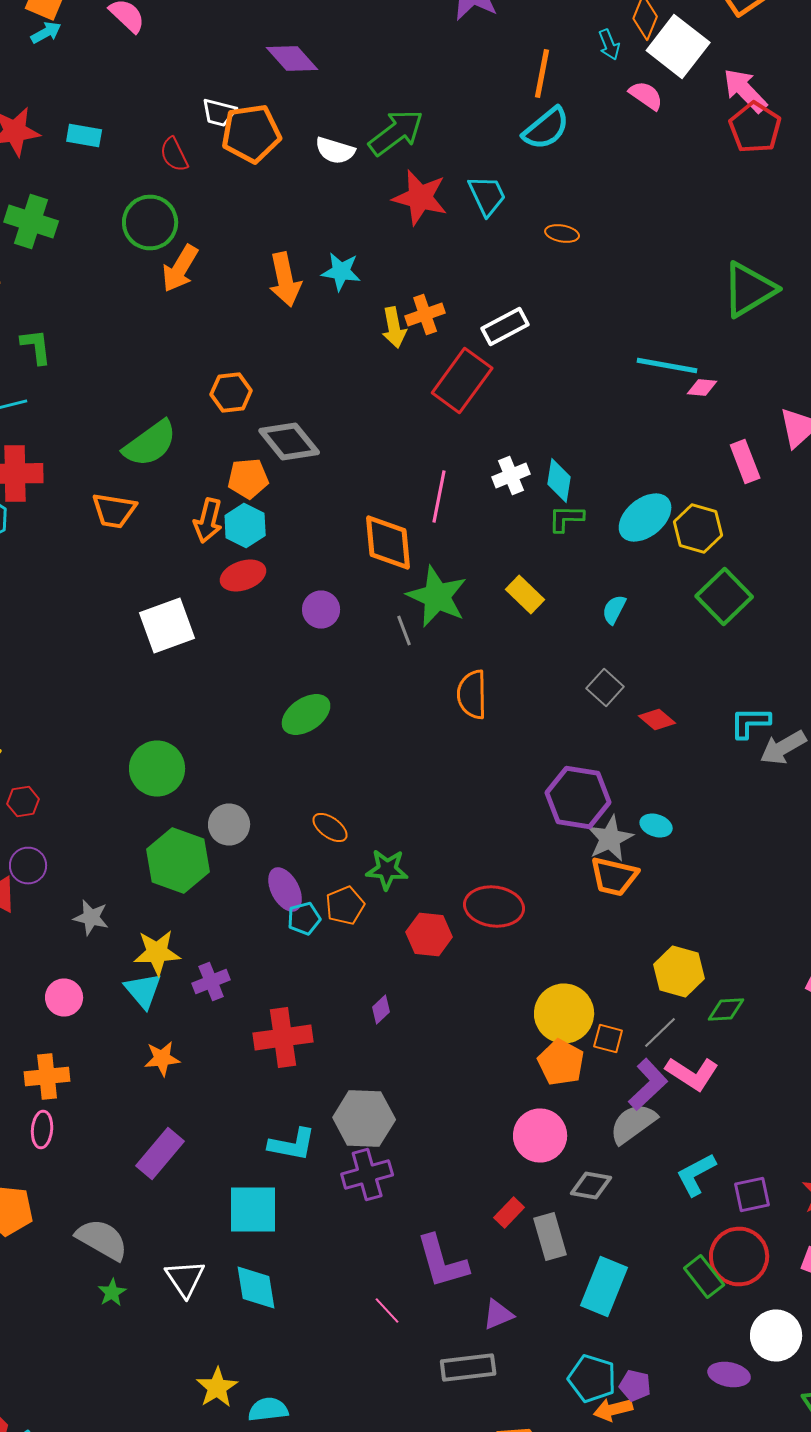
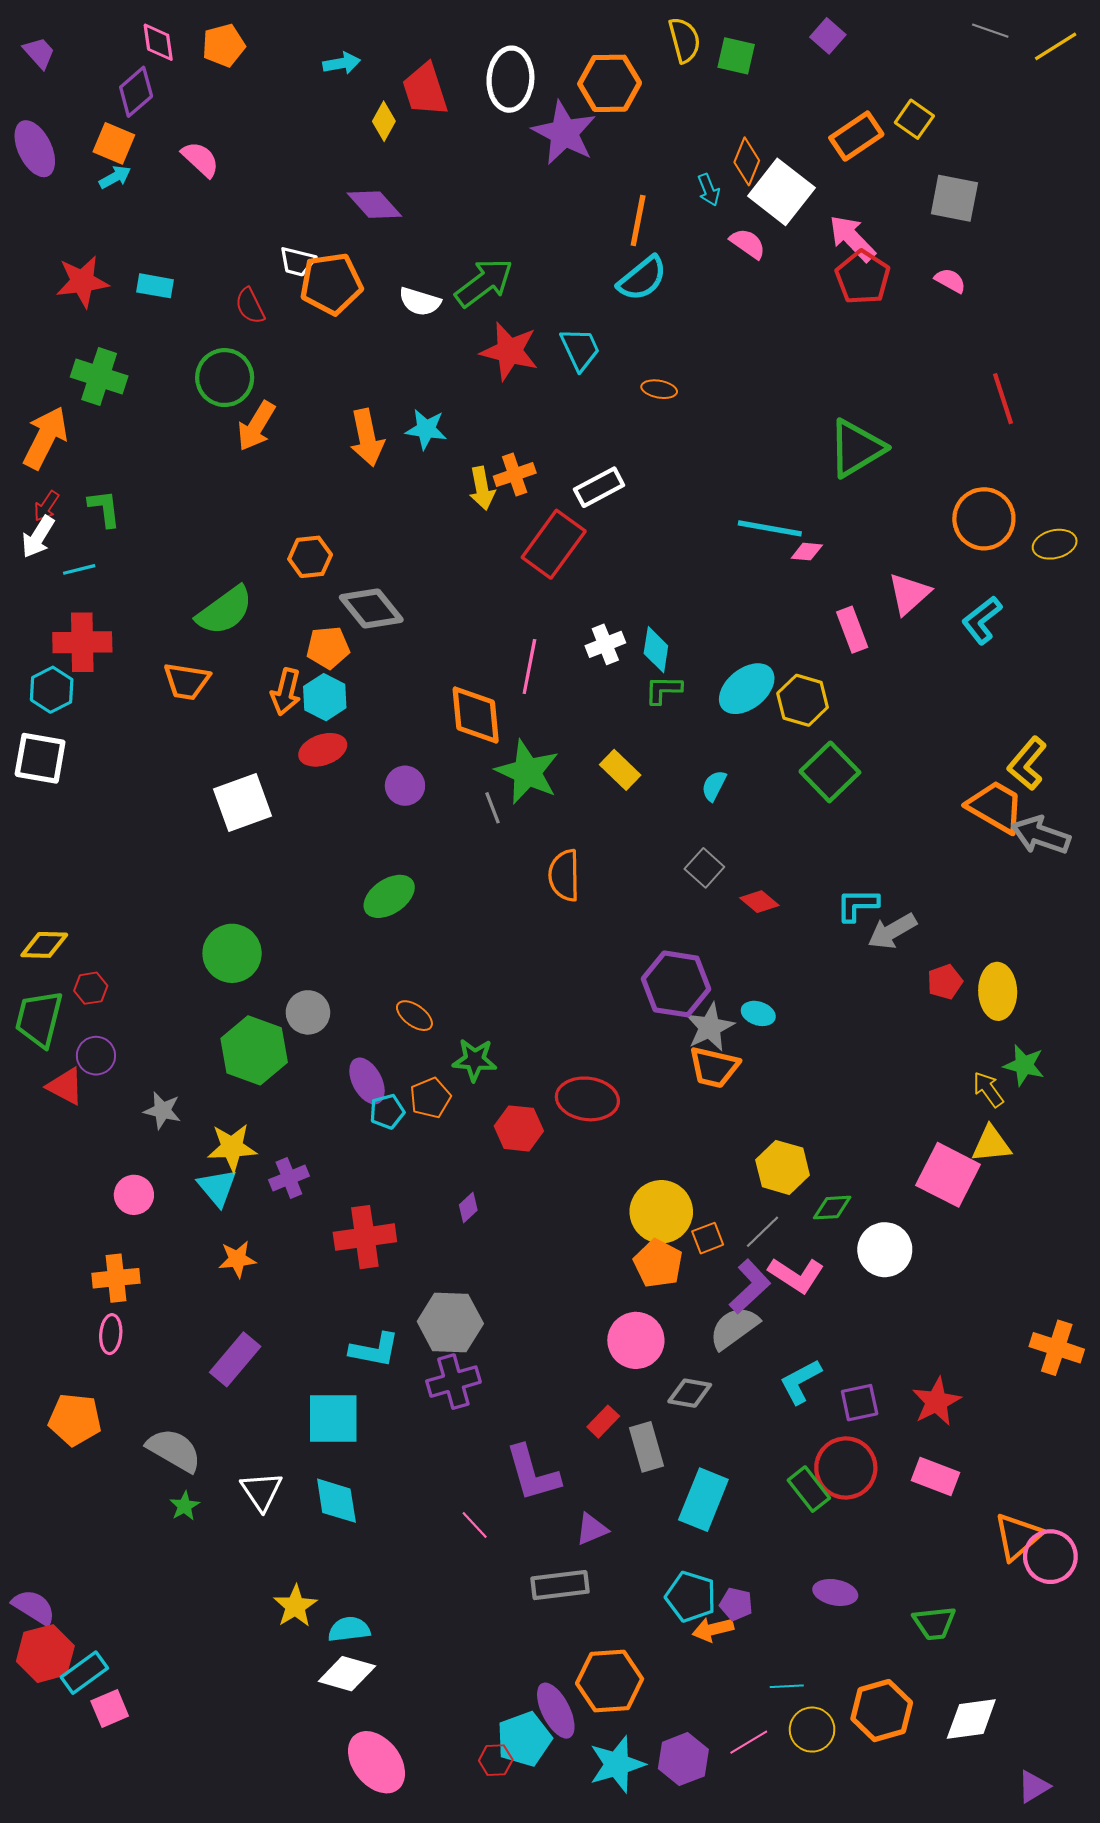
orange square: (608, 1038) -> (708, 1238), turned -36
white circle: (776, 1336) -> (885, 1250), moved

